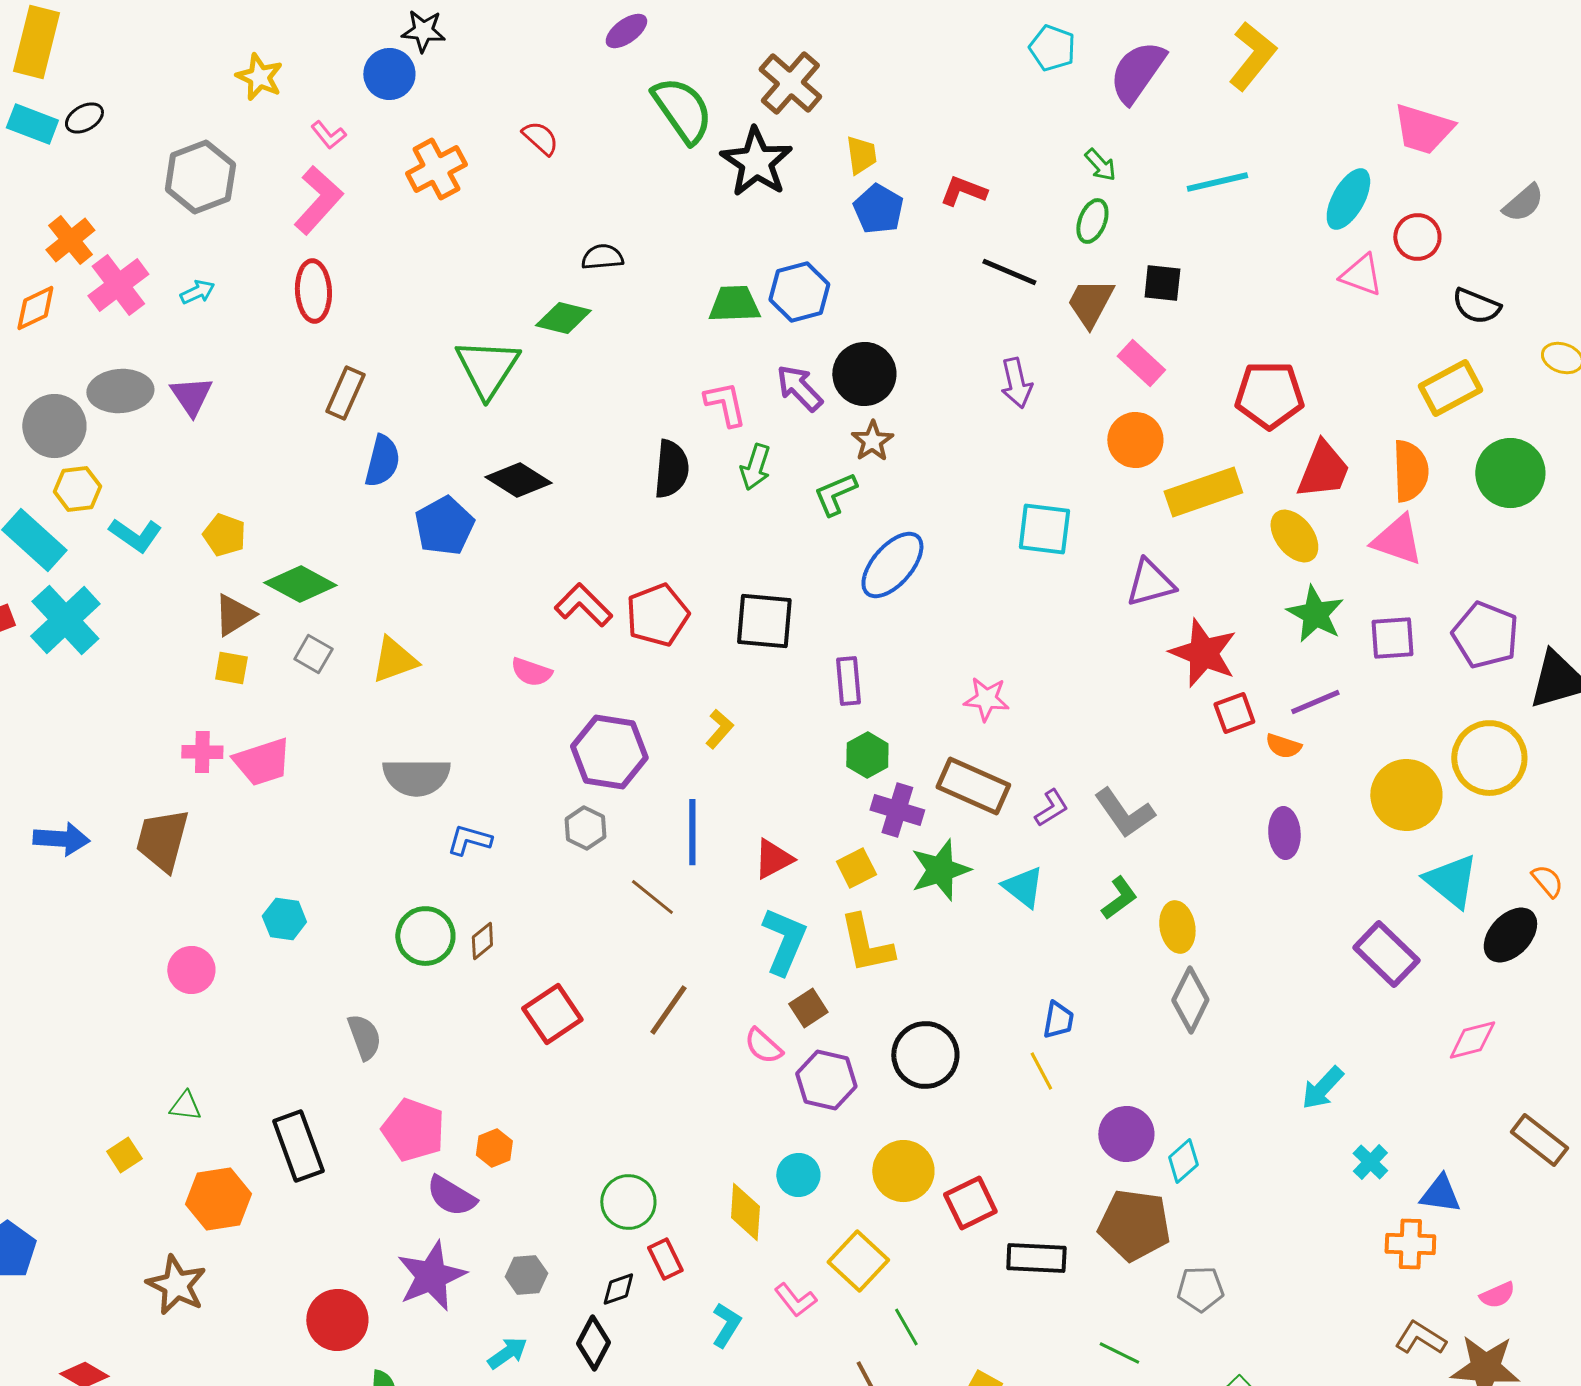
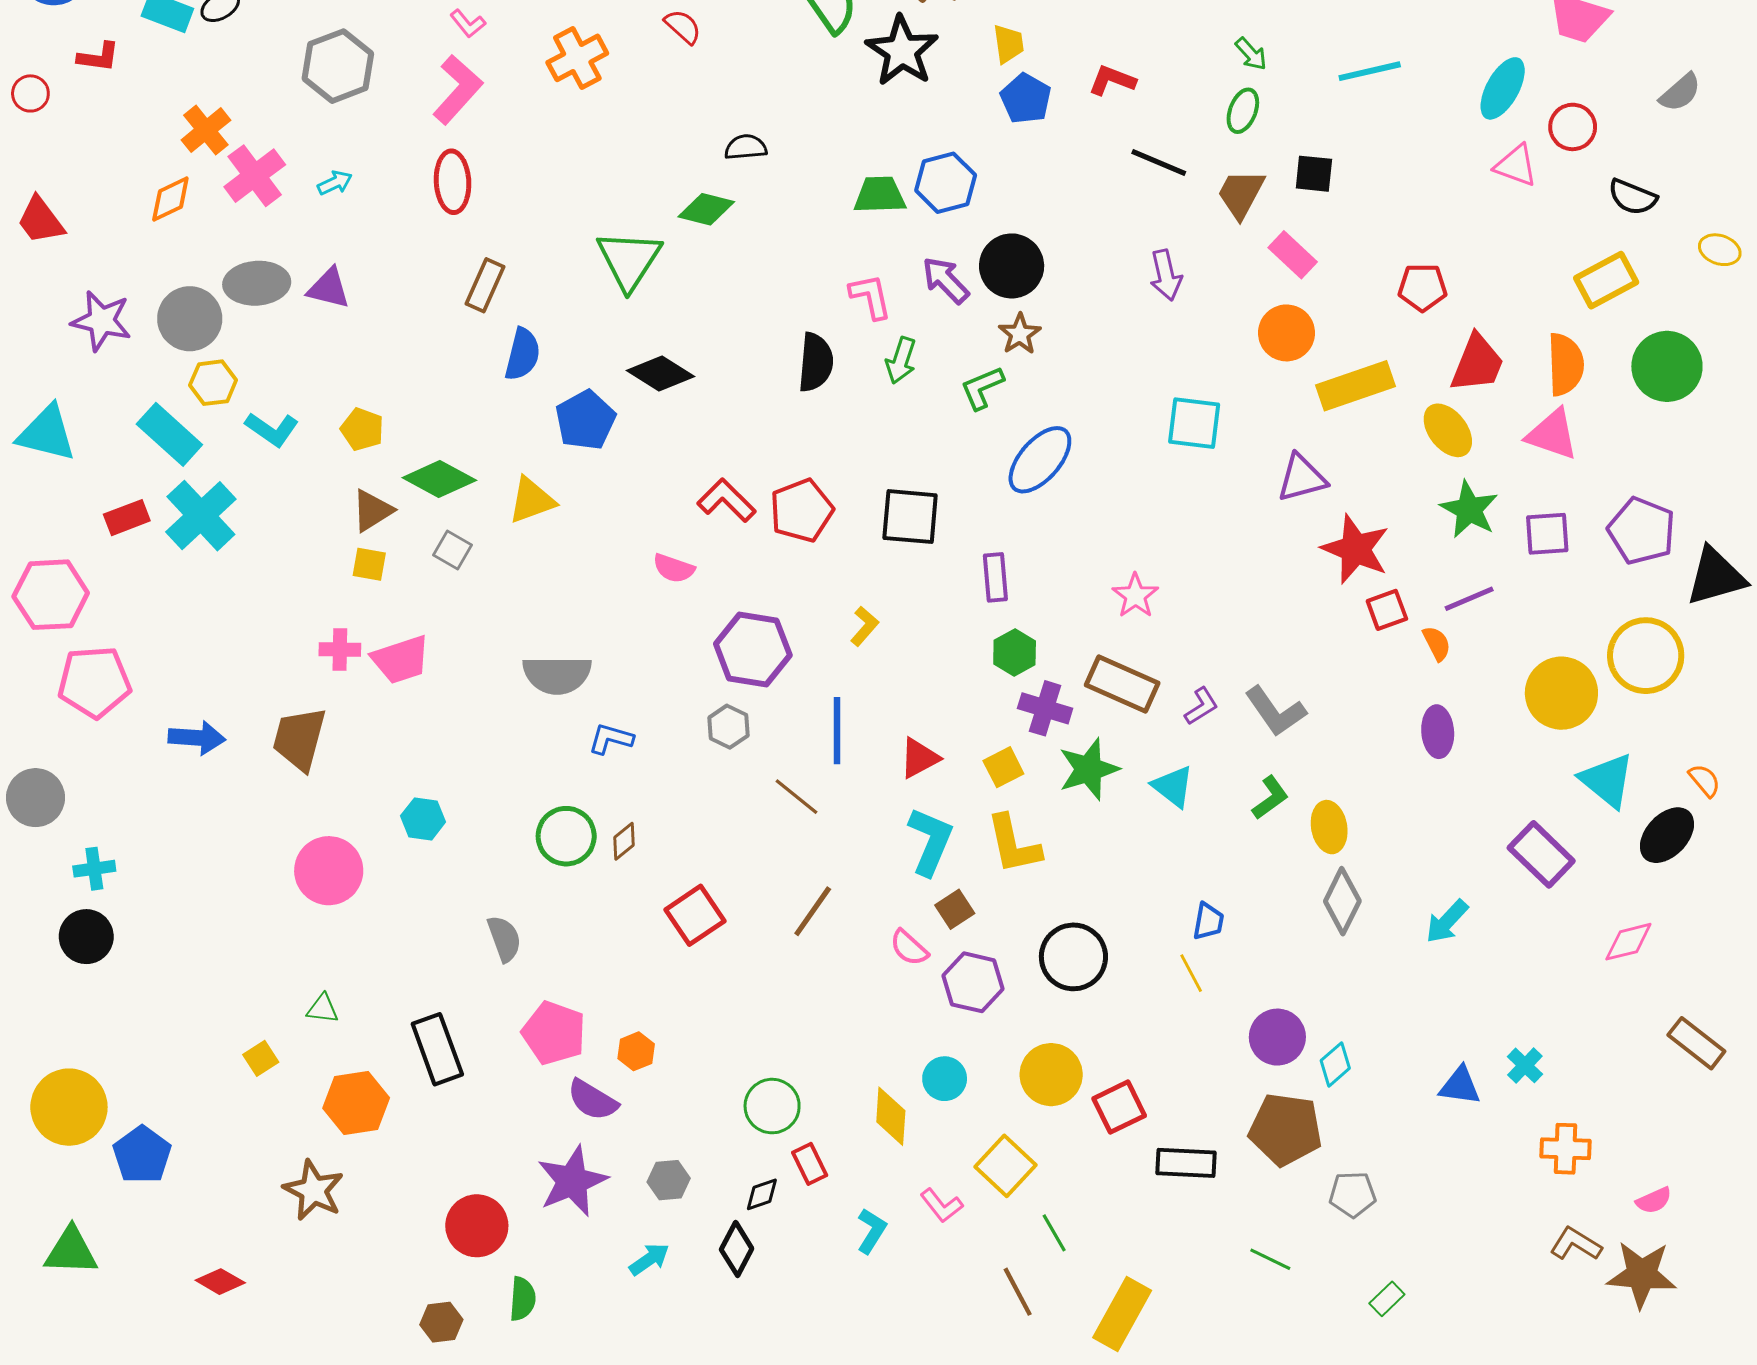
red pentagon: (1269, 395) -> (1422, 287), size x0.7
purple triangle: (191, 396) -> (329, 288), turned -42
yellow triangle: (394, 660) -> (532, 500), moved
pink star: (986, 699) -> (1135, 596), turned 30
orange semicircle: (1283, 746) -> (1437, 643), turned -135
pink circle: (191, 970) -> (329, 871), size x1.4
cyan arrow: (1322, 1088) -> (1447, 921), moved
blue triangle: (1440, 1194) -> (1460, 1086), moved

